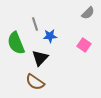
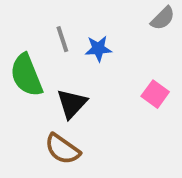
blue star: (50, 36) -> (98, 49), moved
pink square: (84, 45) -> (155, 94), moved

